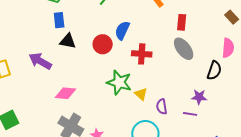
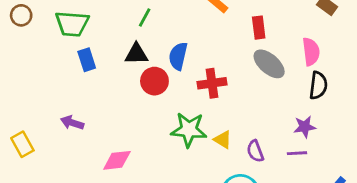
black triangle: (68, 41) -> (136, 54), moved
pink semicircle: (228, 48) -> (311, 52), moved
purple arrow: (40, 61) -> (72, 123), size x0.7

